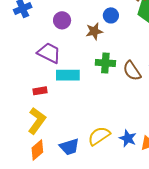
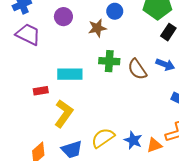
purple trapezoid: (49, 53) -> (28, 34), moved
yellow L-shape: (37, 121) -> (64, 114), moved

